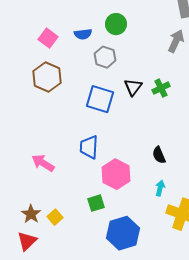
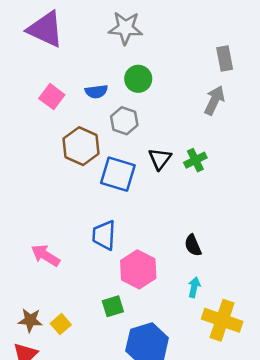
brown hexagon: (47, 77) -> (81, 146), moved
brown star: (31, 214) -> (30, 320), turned -30

